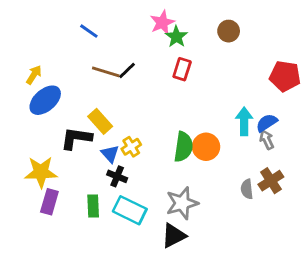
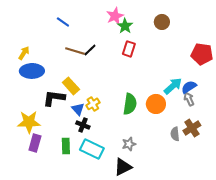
blue ellipse: (45, 100) -> (32, 71), turned 40
cyan arrow: (244, 121) -> (173, 86), turned 48
orange circle: (206, 147) -> (156, 104), moved
gray star: (182, 203) -> (129, 144), size x0.6

